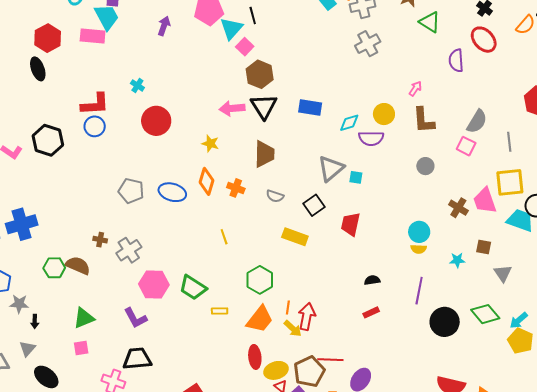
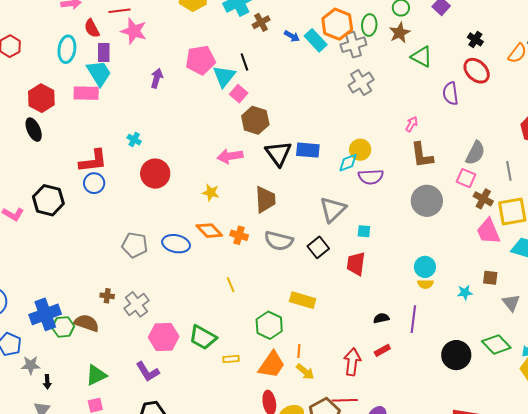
black triangle: (264, 106) -> (278, 153), moved
yellow circle: (384, 114) -> (360, 150), moved
gray circle: (425, 166) -> (427, 201), size x1.8
cyan square: (356, 177) -> (364, 231), moved
orange diamond: (206, 181) -> (209, 231), turned -56
gray semicircle: (275, 196) -> (279, 241), size x1.6
brown cross: (458, 208) -> (483, 199), moved
blue cross: (22, 224) -> (45, 314), moved
yellow rectangle: (295, 237) -> (303, 300), moved
purple line: (419, 291) -> (413, 319), moved
red arrow: (307, 316) -> (352, 362), moved

